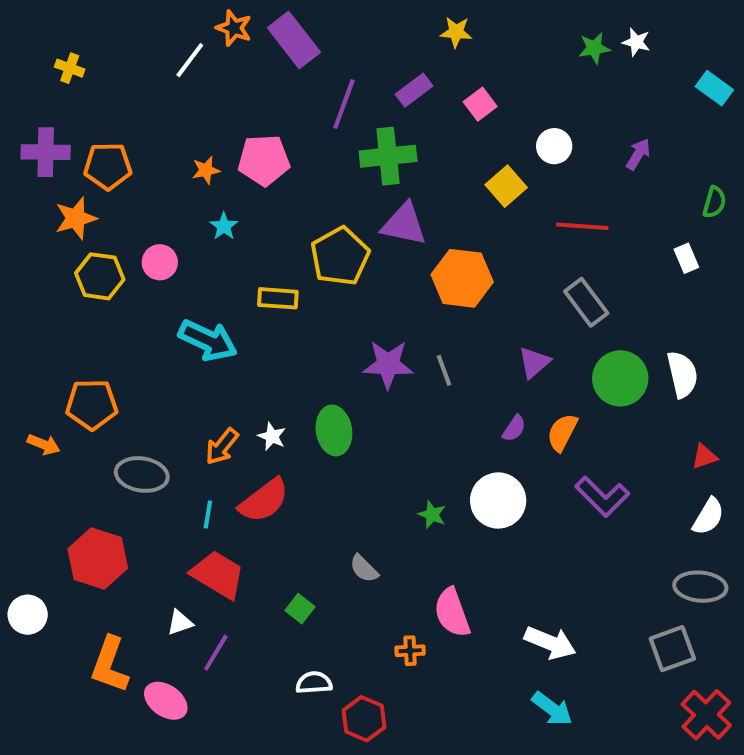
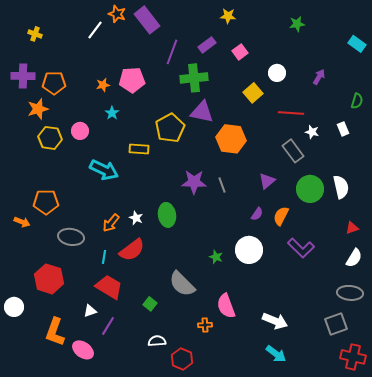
white star: (636, 42) -> (312, 132), moved
gray semicircle: (364, 569) -> (182, 284), size x1.8
red cross: (706, 715) -> (353, 357), turned -30

